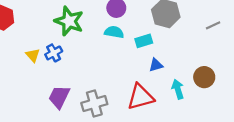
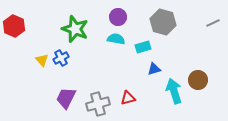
gray line: (213, 25) -> (213, 23), moved
cyan arrow: (178, 89) -> (174, 91), size x1.4
red triangle: (140, 97) -> (128, 98), moved, size x0.6

